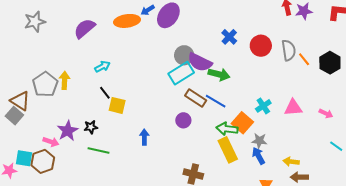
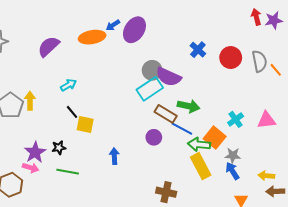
green arrow: (219, 74) -> (188, 106), moved
blue line: (216, 101) -> (182, 129), moved
pink arrow: (51, 142) -> (31, 168), moved

